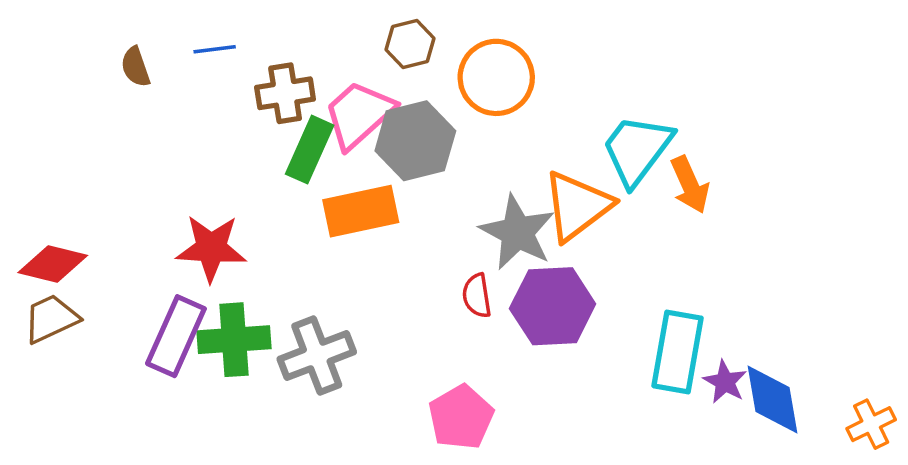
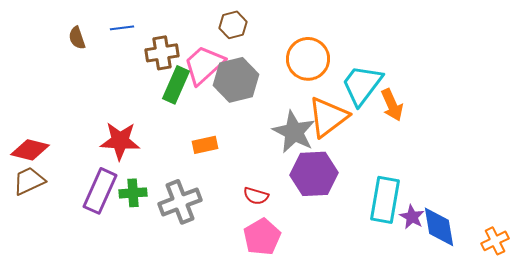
orange circle: (496, 77) -> (308, 59), moved
orange rectangle: (361, 211) -> (205, 145), moved, size x0.6
red semicircle: (477, 296) -> (256, 196), moved, turned -65
green cross: (234, 340) -> (133, 193), size x0.7

